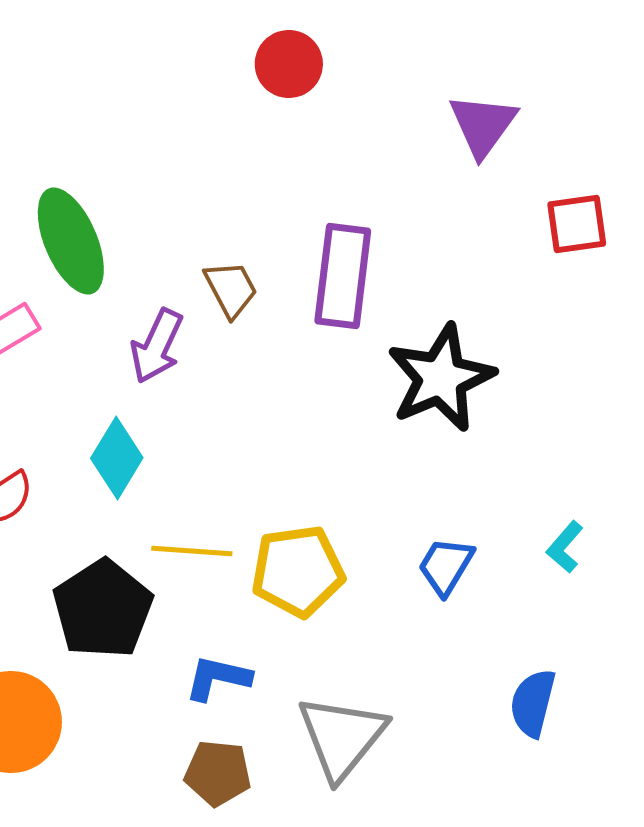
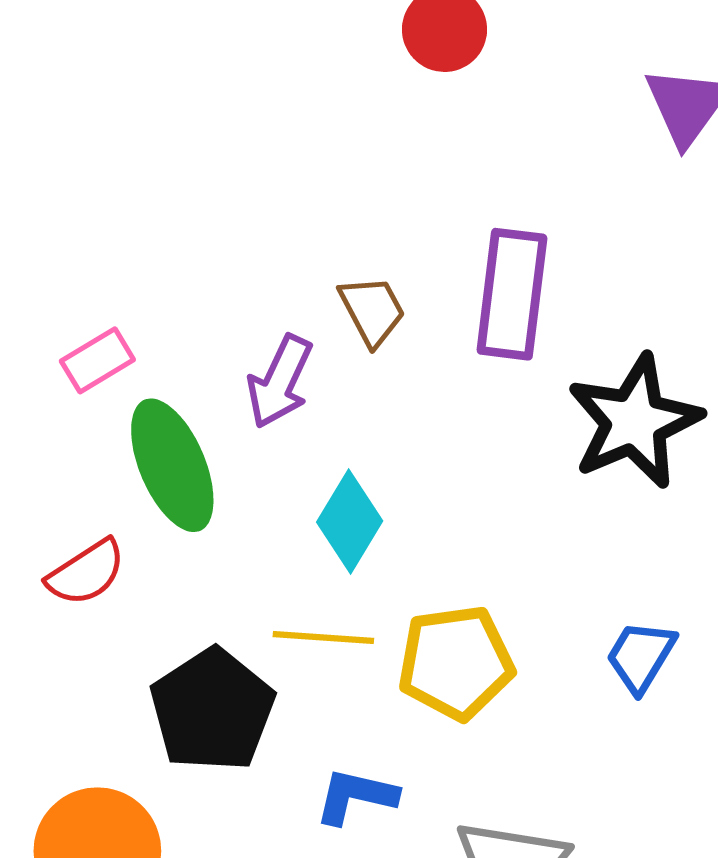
green ellipse: (71, 241) -> (172, 465), moved
cyan diamond: (117, 458) -> (350, 521), moved

